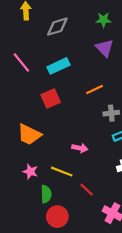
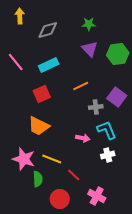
orange trapezoid: (29, 134) -> (39, 126), moved
pink arrow: (80, 148) -> (83, 138), moved
pink star: (30, 172) -> (24, 159), size x1.6
red circle: (57, 217) -> (60, 199), moved

